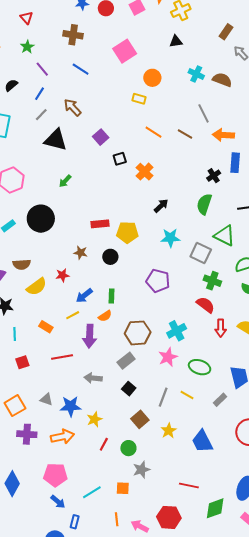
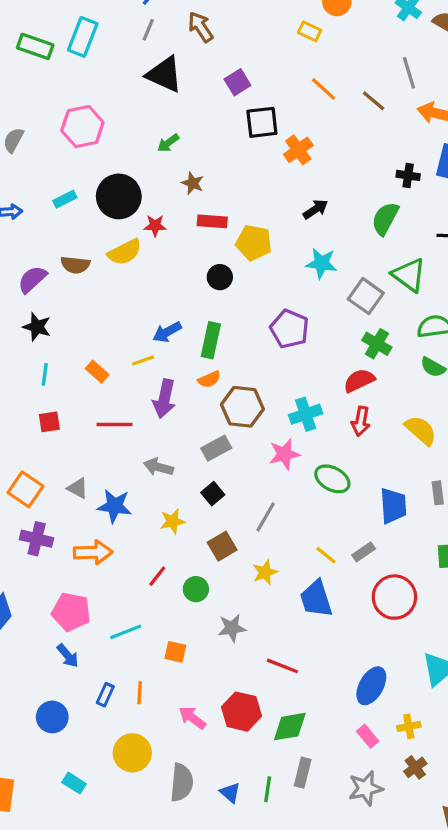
gray line: (41, 115) -> (148, 30), turned -32
black square: (120, 159) -> (262, 122), size x1.5
black cross: (214, 176) -> (408, 175), turned 32
brown star: (81, 253) -> (193, 183), moved
red star: (62, 275) -> (155, 226), moved
yellow semicircle: (37, 287) -> (125, 252), moved
green rectangle: (111, 296) -> (211, 340), size x1.5
red semicircle: (205, 305) -> (359, 381), turned -72
orange semicircle: (105, 316) -> (209, 379), moved
red arrow: (221, 328) -> (361, 421), moved
yellow line: (187, 395) -> (326, 555), moved
gray rectangle: (220, 400) -> (364, 552), moved
orange square: (15, 406) -> (26, 489), turned -35
yellow star: (94, 419) -> (173, 521), moved
gray star: (141, 470) -> (232, 628), moved
cyan line: (92, 492) -> (126, 632), moved
green diamond: (215, 508) -> (290, 727), moved
orange line: (117, 519) -> (140, 693), moved
blue rectangle: (75, 522) -> (105, 695), moved

